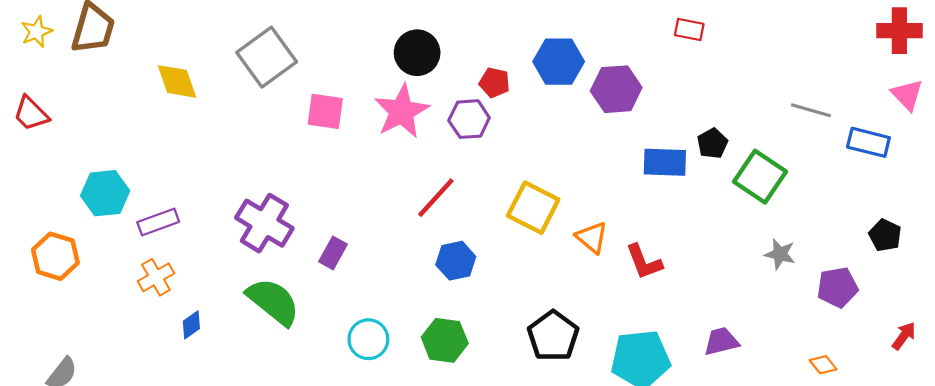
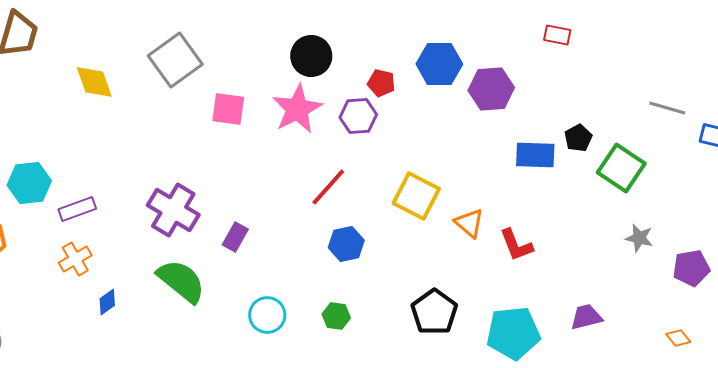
green hexagon: (445, 340) -> (336, 316), size x0.7

